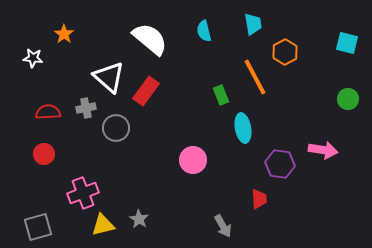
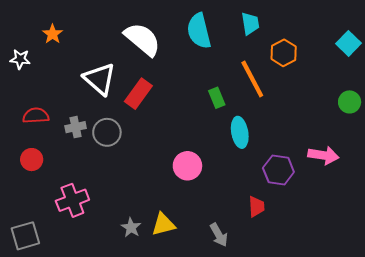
cyan semicircle: (204, 31) -> (199, 31), size x1.6
cyan square: (347, 43) -> (348, 43), turned 30
gray cross: (86, 108) -> (76, 127), moved
yellow triangle: (103, 225) -> (163, 224), moved

